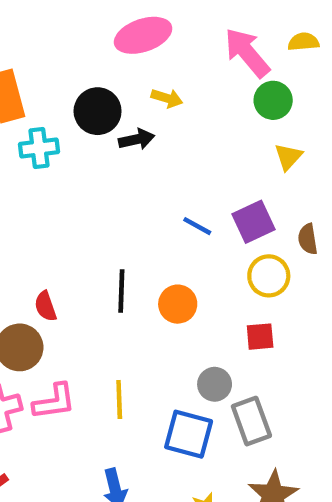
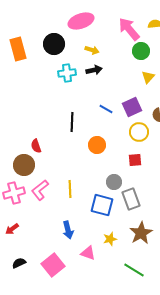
black circle: (98, 111) -> (54, 44), moved
black arrow: (137, 139) -> (94, 70), moved
cyan cross: (39, 148) -> (67, 73), moved
black line: (121, 291) -> (72, 122), moved
pink L-shape: (54, 402) -> (40, 190), turned 150

